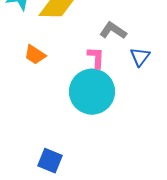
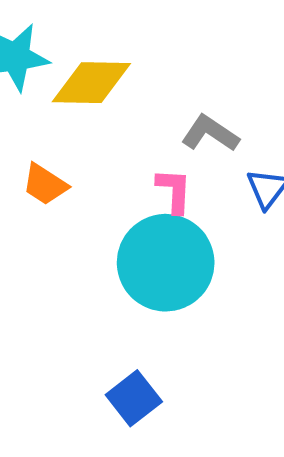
blue square: (50, 161) -> (134, 398), moved, turned 30

